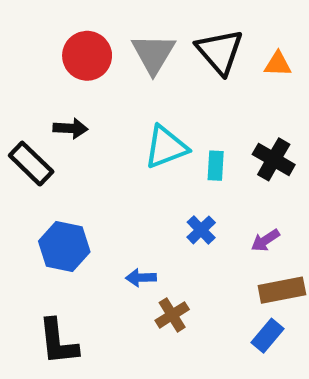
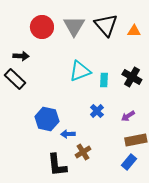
black arrow: (70, 128) -> (21, 56), moved
blue hexagon: (64, 247) -> (47, 119), moved
black L-shape: (58, 342) -> (57, 165), moved

